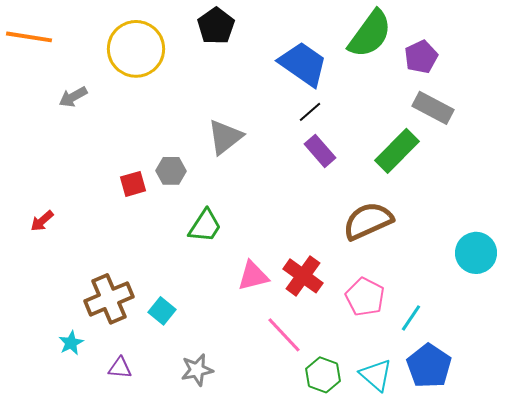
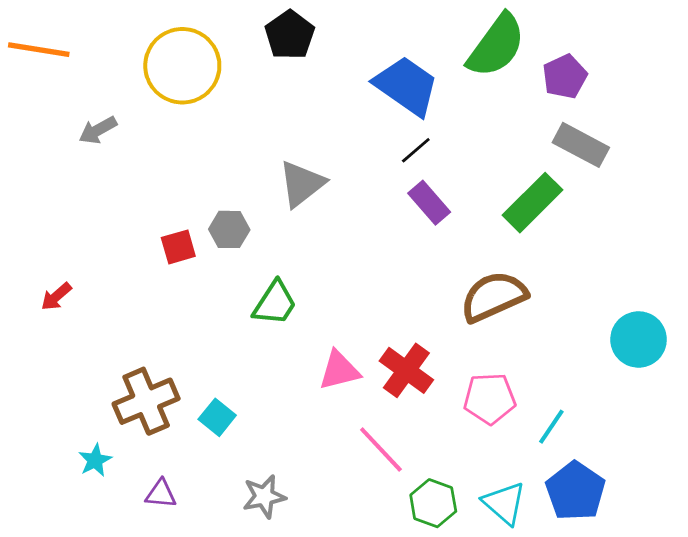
pink pentagon: (365, 297) -> (490, 399), turned -30

